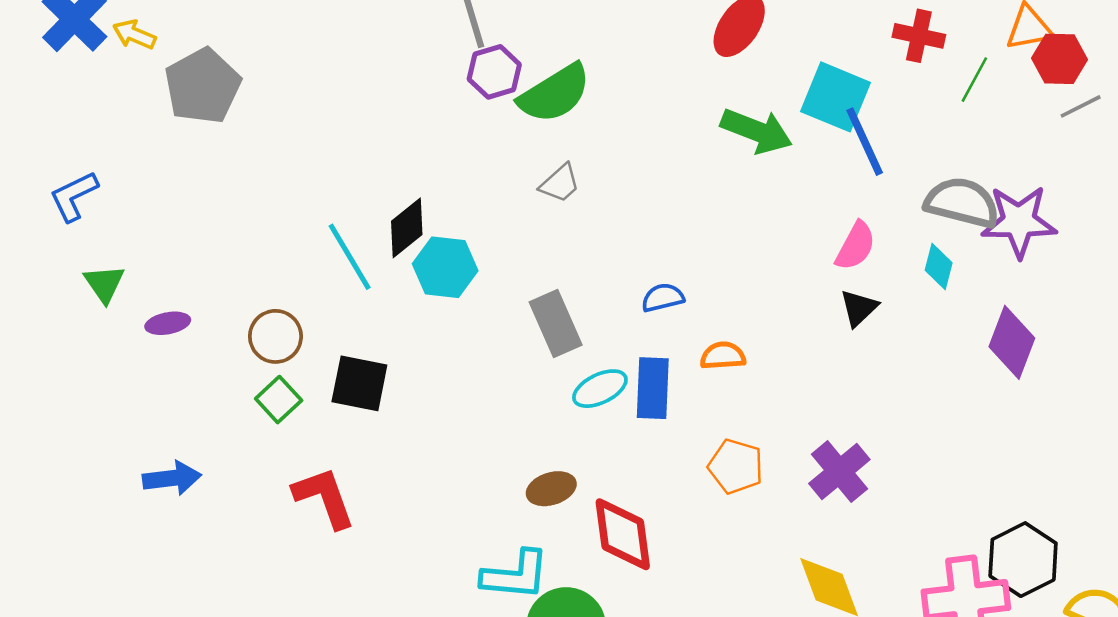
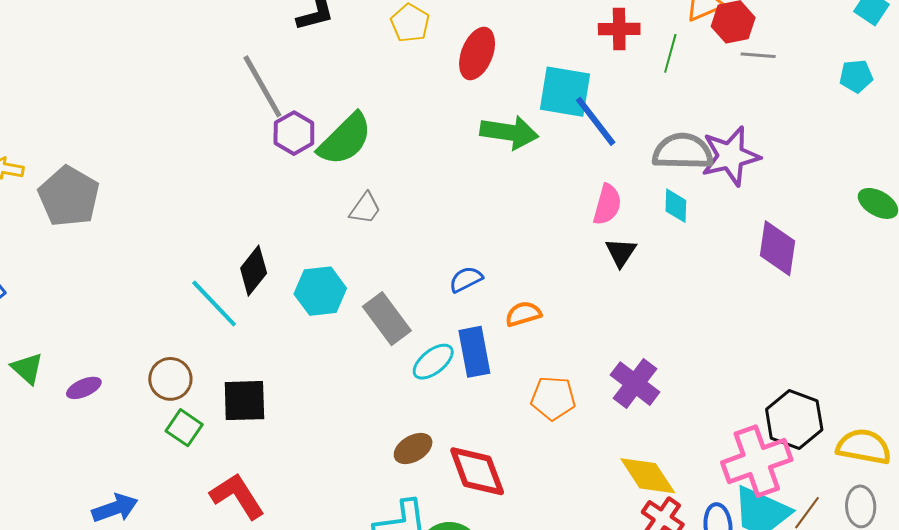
gray line: (1081, 106) -> (758, 55), turned 44
cyan hexagon: (445, 267) -> (320, 291), moved
purple diamond: (1012, 342) -> (777, 248), moved

